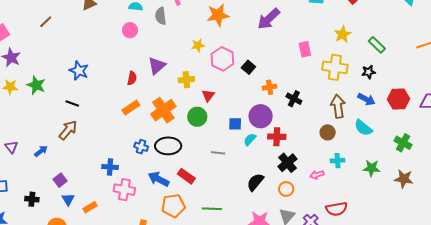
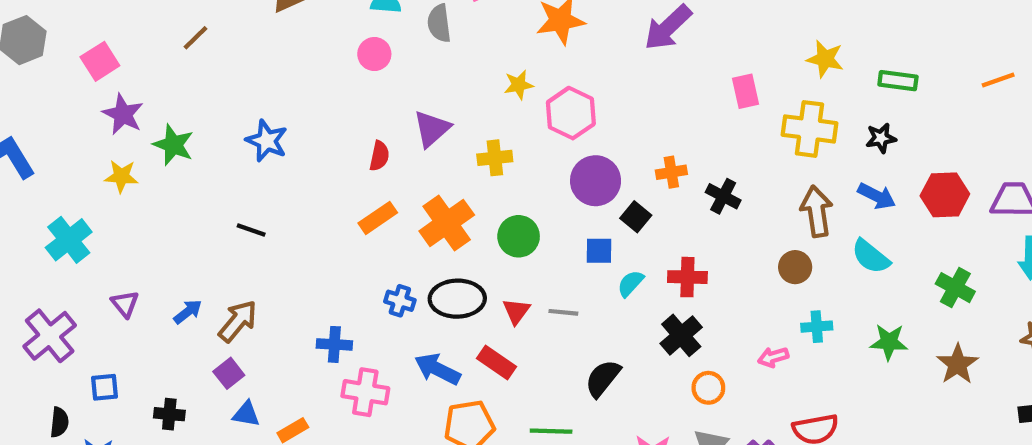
yellow star: (343, 34) -> (825, 59), turned -30
green rectangle: (377, 45) -> (898, 81), turned -36
black square: (248, 67) -> (636, 217), moved
green star: (36, 85) -> (173, 145), moved
red triangle: (208, 96) -> (516, 311), moved
black line: (72, 104) -> (251, 230), moved
purple circle: (261, 116) -> (596, 181), moved
brown arrow: (68, 130) -> (238, 321), moved
black cross: (287, 163) -> (681, 335), moved
brown star: (404, 179) -> (957, 364), turned 30
black semicircle: (255, 182) -> (603, 378), moved
blue triangle: (68, 199) -> (246, 414), turned -48

